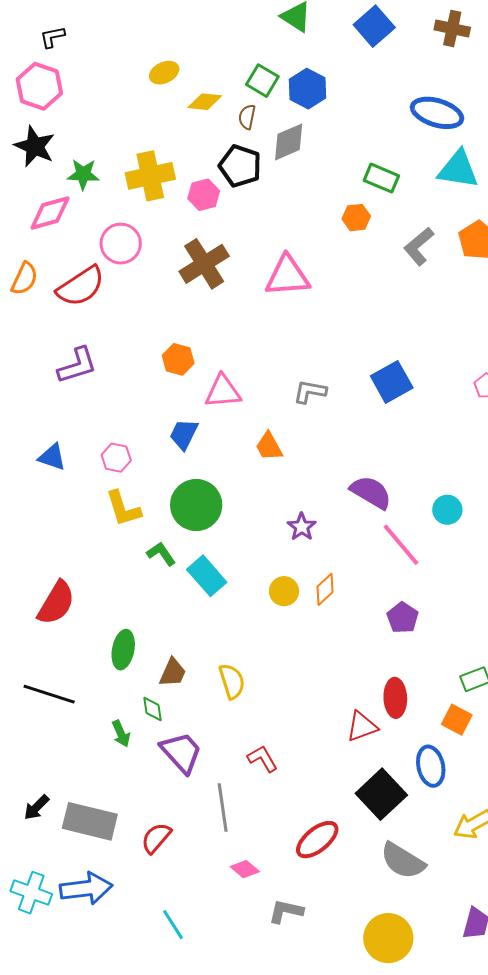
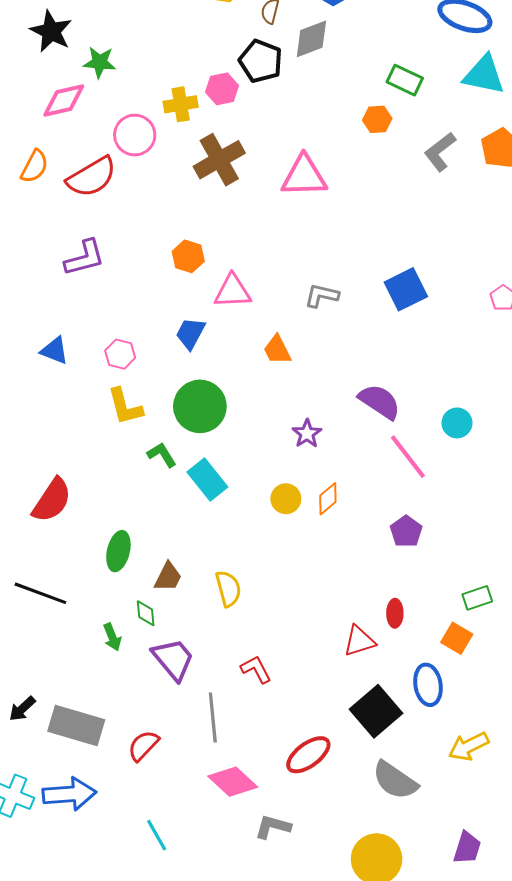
yellow cross: (150, 176) -> (181, 104), moved, size x0.7
red ellipse: (395, 698) -> (395, 613), size x0.7
pink diamond: (245, 869) -> (233, 782), size x1.6

